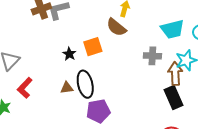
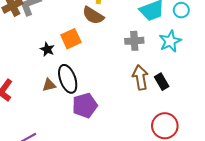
brown arrow: (175, 74) -> (140, 77), moved
black rectangle: (173, 97) -> (162, 82), size x0.7

